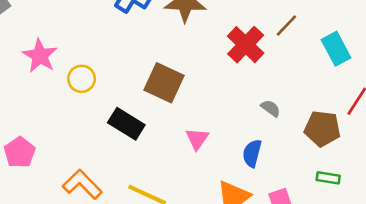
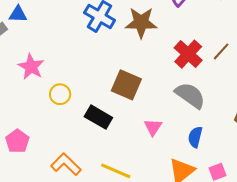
brown line: (286, 25) -> (221, 51), moved
yellow circle: (82, 79) -> (60, 94), moved
gray semicircle: (271, 108) -> (190, 95), moved, size x2.0

